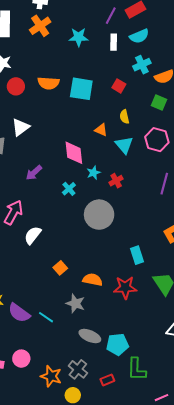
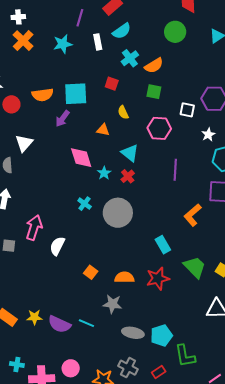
purple line: (111, 16) -> (80, 18), moved
cyan triangle: (124, 145) -> (130, 153), moved
purple arrow: (34, 173) -> (62, 119), moved
cyan cross: (69, 189) -> (85, 204), moved

